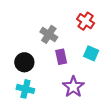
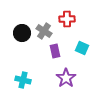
red cross: (86, 21) -> (67, 19), moved, turned -35
black circle: (24, 62) -> (22, 33), moved

